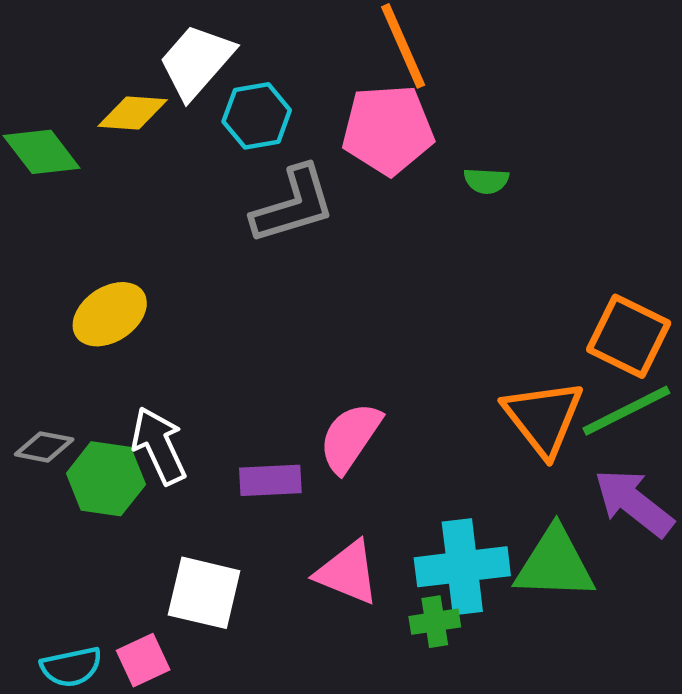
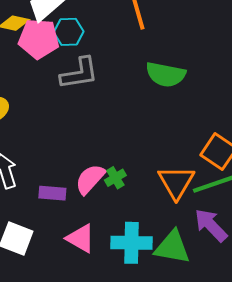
pink pentagon: (388, 130) -> (39, 39), moved
green semicircle: (486, 181) -> (166, 74), size x2.0
green cross: (435, 622) -> (115, 178), moved, turned -30

